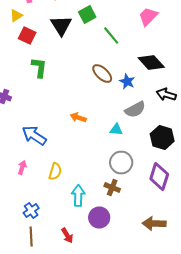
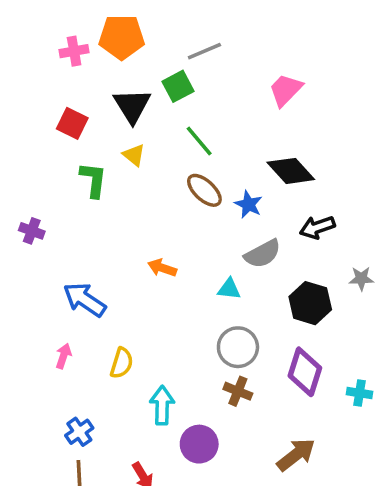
yellow triangle: (16, 16) -> (134, 155), moved, turned -48
green line: (111, 36) -> (199, 141), moved
black arrow: (166, 94) -> (317, 227), turned -36
brown cross: (112, 188) -> (238, 391), moved
brown arrow: (154, 224) -> (296, 455), turned 140

